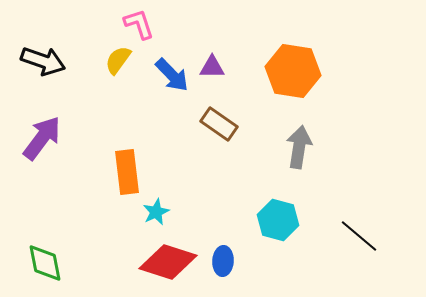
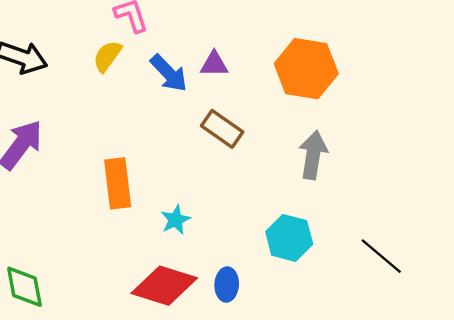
cyan star: (156, 212) -> (176, 220), moved

